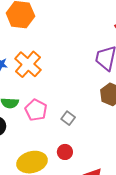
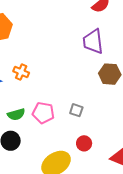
orange cross: (28, 64) -> (21, 72), size x0.6

